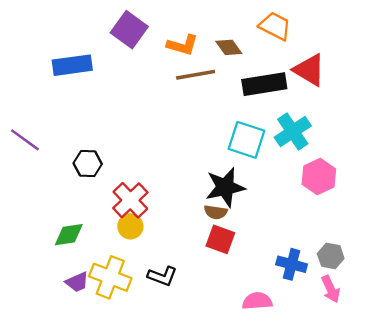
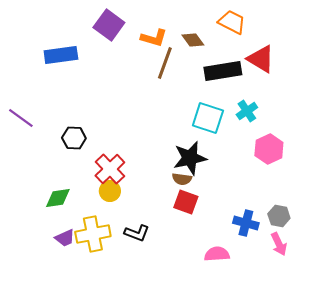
brown line: (196, 75) -> (165, 63), turned -60
cyan cross: (293, 132) -> (247, 111), size x0.7
yellow cross: (110, 277) -> (93, 234), turned -32

